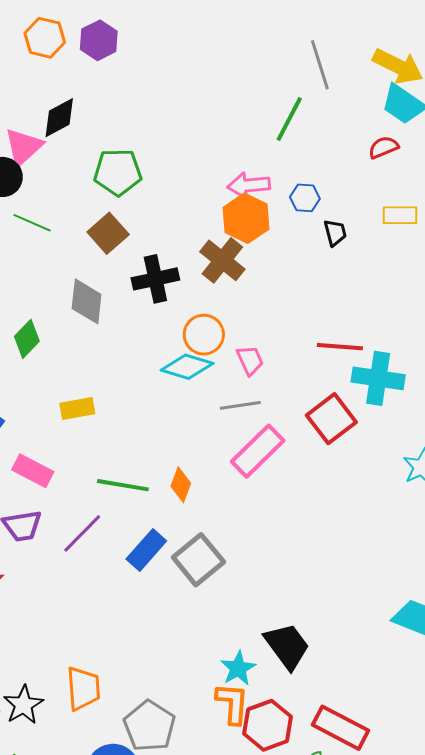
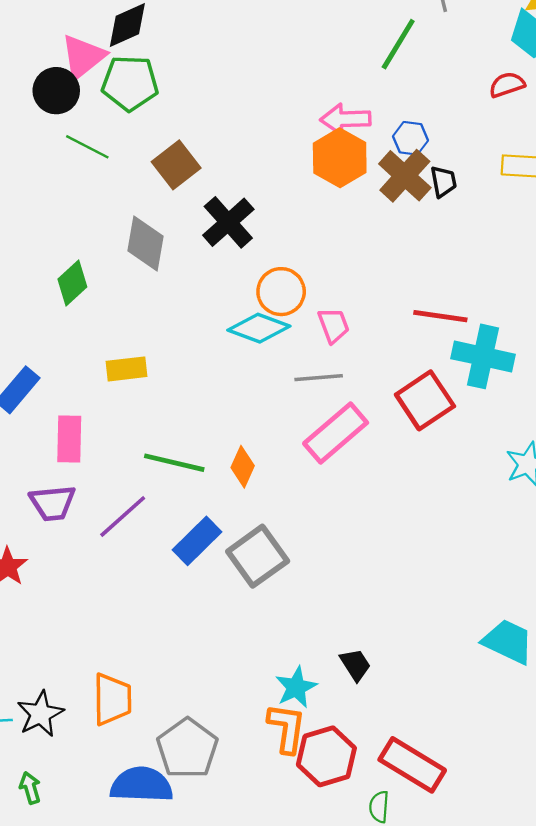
green pentagon: (118, 172) -> (130, 83), moved
brown cross: (222, 260) -> (405, 176), moved
black cross: (155, 279) -> (228, 222), turned -33
pink rectangle: (33, 471) -> (69, 439), turned 60
black trapezoid: (287, 646) -> (355, 665), size x0.6

